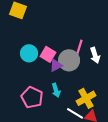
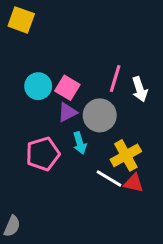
gray circle: (69, 60) -> (100, 115), moved
purple triangle: (56, 65) -> (67, 112), moved
pink pentagon: (32, 97) -> (43, 154), turned 30

